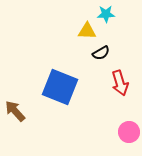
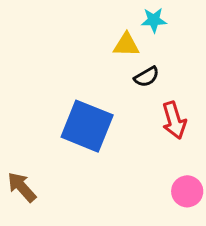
brown arrow: (15, 111) -> (22, 187), moved

